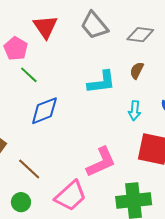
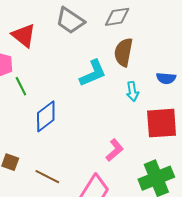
brown semicircle: (137, 70) -> (124, 52), size x1.6
green line: (29, 75) -> (21, 86), turned 36
pink L-shape: (101, 162) -> (115, 150), size x0.7

